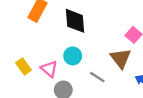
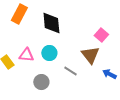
pink triangle: (49, 69) -> (26, 55), moved, turned -35

